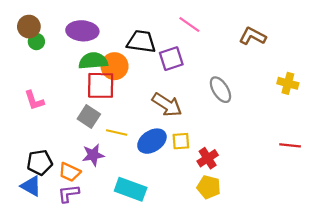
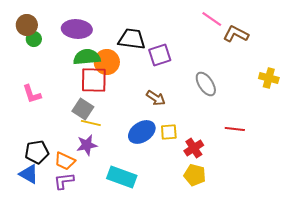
pink line: (189, 24) -> (212, 19), moved
brown arrow: (167, 105) -> (156, 98), size x0.7
yellow line: (117, 133) -> (91, 123), moved
red line: (290, 145) -> (235, 129), moved

